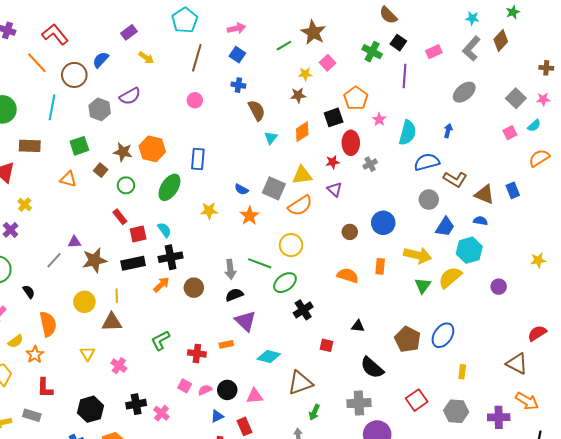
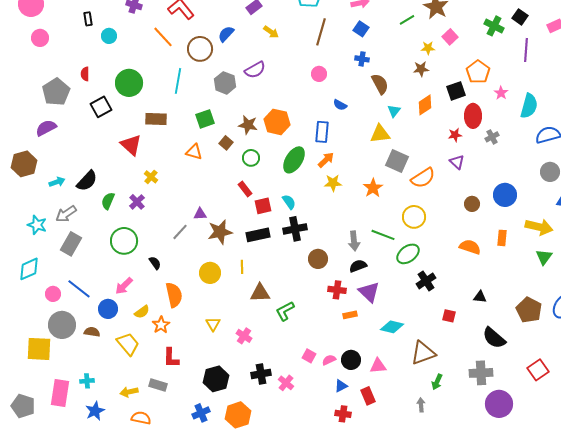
yellow triangle: (302, 175) -> (380, 134), moved
blue semicircle: (241, 189) -> (340, 105), moved
orange arrow: (161, 285) -> (326, 160), moved
brown triangle: (112, 322) -> (260, 293), moved
red cross: (197, 353) -> (337, 290), moved

